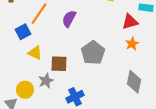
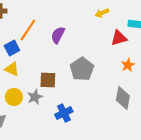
orange star: (132, 44) -> (128, 65), moved
yellow triangle: (35, 53) -> (12, 69), moved
yellow circle: (25, 90) -> (14, 97), moved

